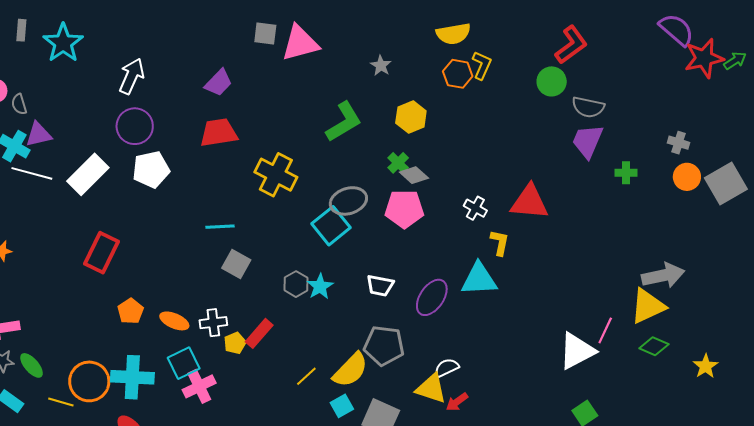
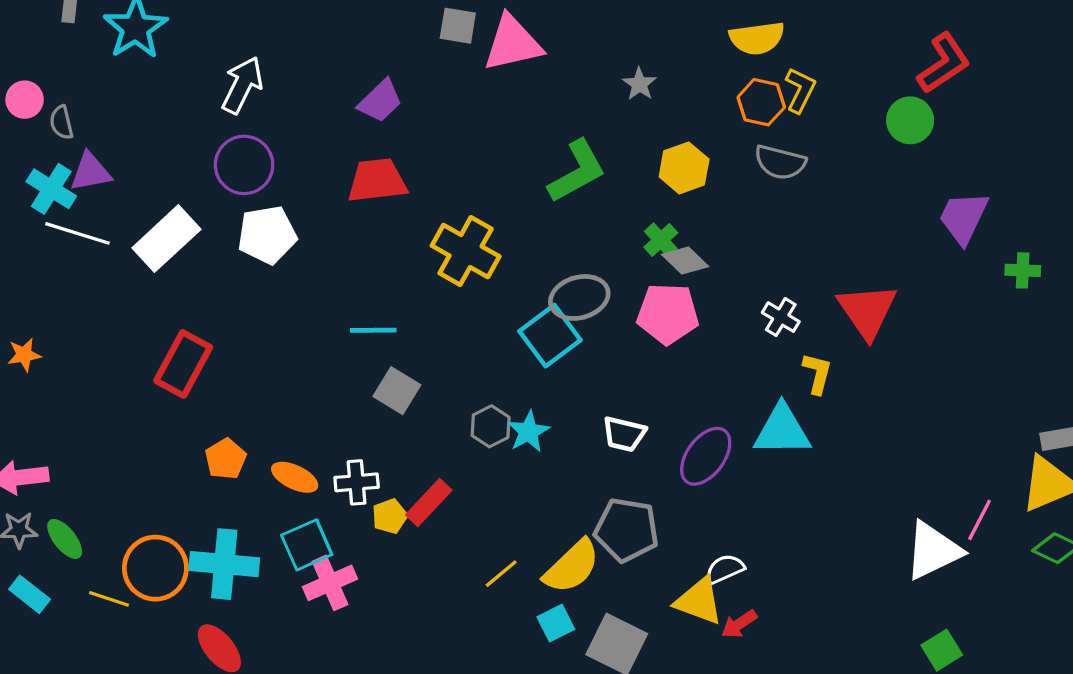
gray semicircle: (588, 107) -> (780, 162), moved
red triangle: (529, 202) -> (867, 311), turned 48

